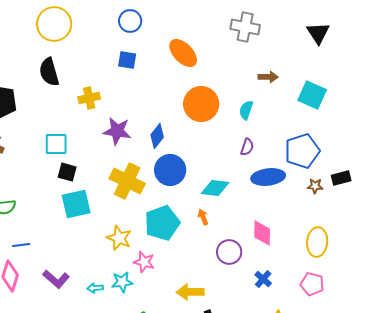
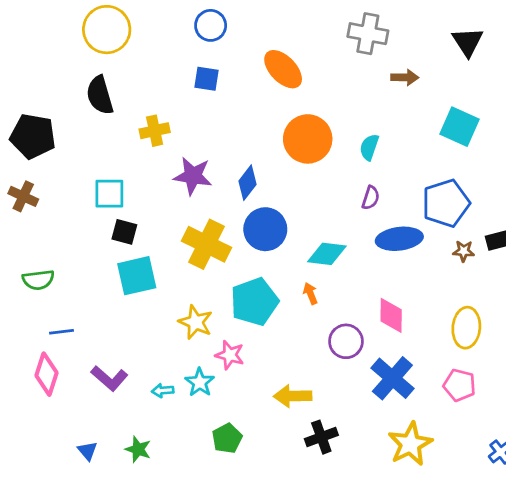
brown arrow: (268, 77) -> (405, 77), moved
blue cross: (263, 279) -> (392, 378), size x1.8
cyan star: (122, 282) -> (200, 382), turned -30

